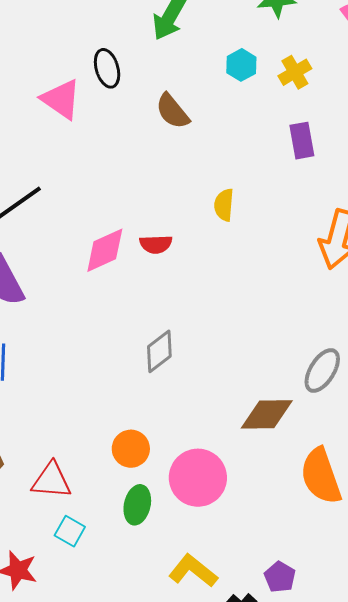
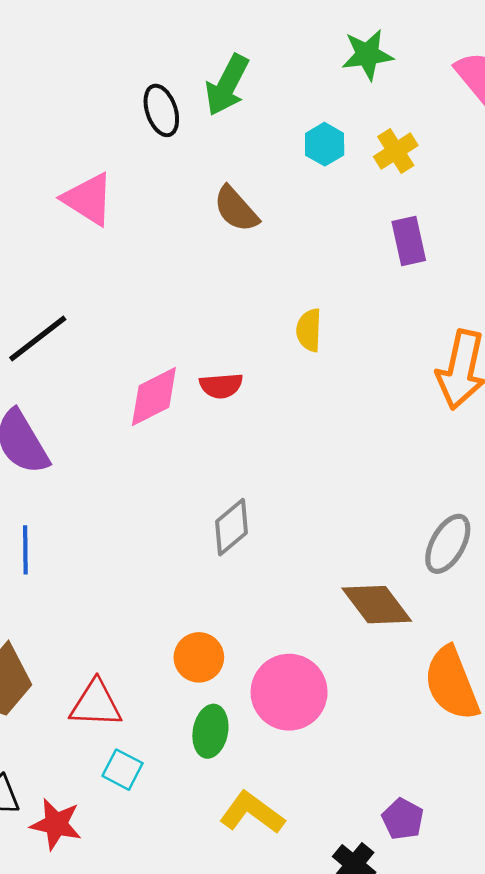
black ellipse: (107, 68) -> (161, 110), moved
brown diamond: (267, 414) -> (377, 605), turned 56
yellow L-shape: (193, 571) -> (252, 813), moved

